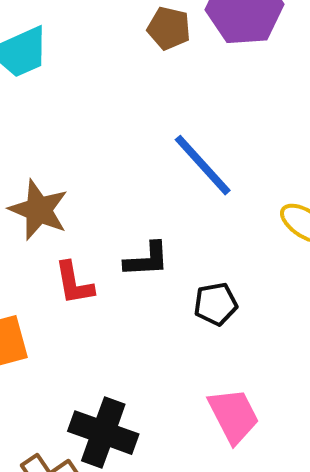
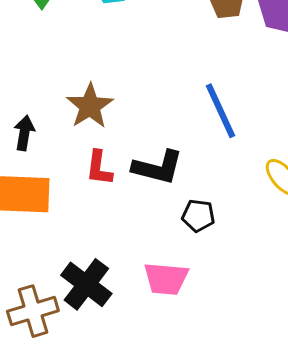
black L-shape: (147, 260) -> (158, 167), size x1.4
pink trapezoid: (234, 416) -> (166, 279), moved, turned 105

